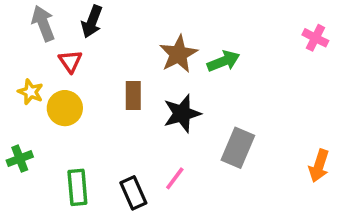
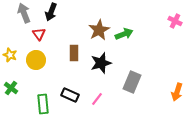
yellow star: (31, 92) -> (10, 55), moved
green cross: (20, 159) -> (11, 88), turned -32
black rectangle: (133, 193) -> (70, 95), moved, turned -42

